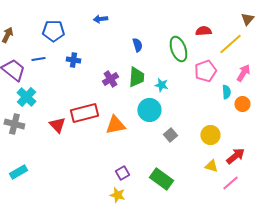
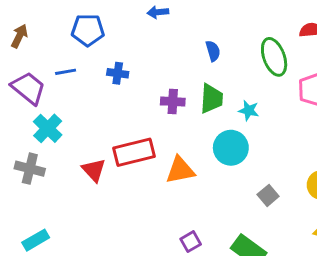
purple cross: (110, 79) -> (173, 102), turned 35
gray square: (170, 135) -> (268, 195), moved

